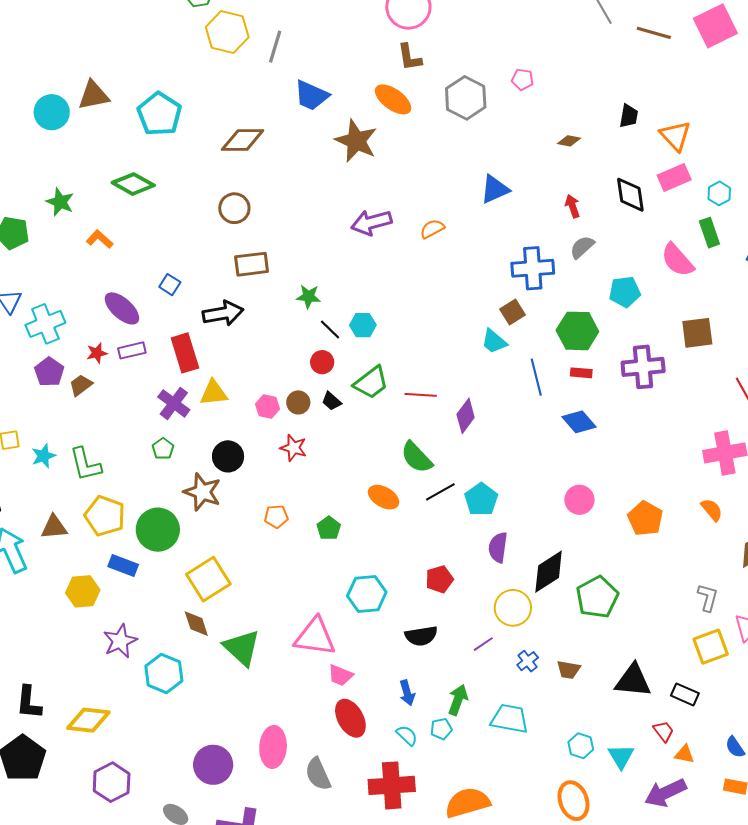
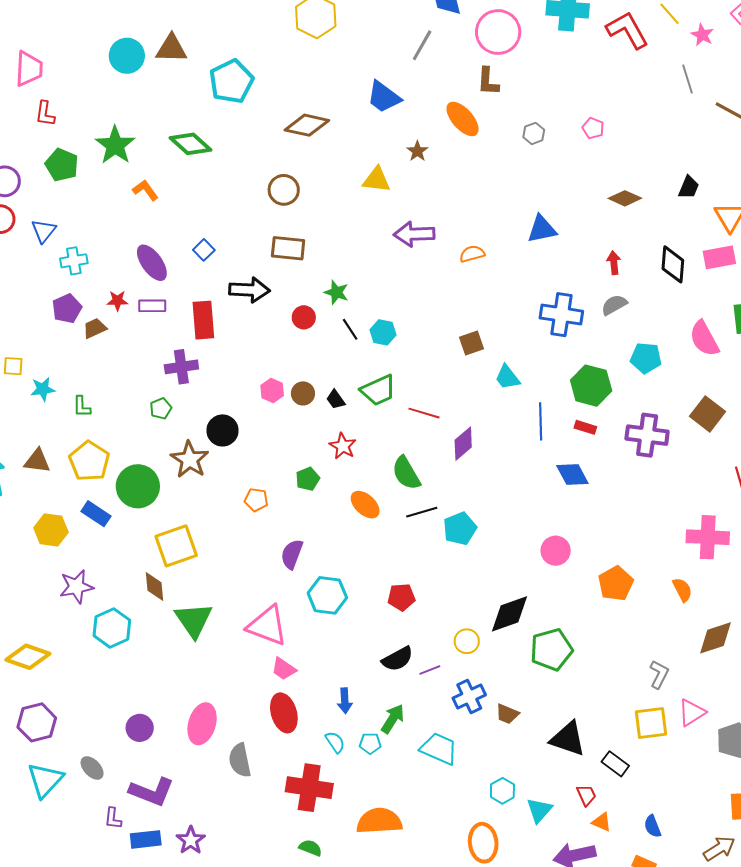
gray line: (275, 47) -> (422, 45), moved
gray hexagon: (466, 98) -> (534, 133), size x0.5
brown star: (356, 141) -> (417, 151), size x0.5
brown diamond: (569, 141) -> (625, 198), size x1.4
green star: (60, 202) -> (115, 145), size x1.4
brown square: (513, 312) -> (471, 343), moved
cyan cross: (45, 324) -> (74, 261), size x0.7
brown square: (697, 333) -> (707, 414), turned 32
red circle: (322, 362) -> (304, 317), moved
yellow triangle: (214, 393) -> (377, 180), moved
purple cross: (174, 403) -> (181, 367), turned 32
red star: (293, 448) -> (343, 446), moved
green L-shape: (85, 464) -> (82, 407), size x0.6
green pentagon: (329, 528) -> (308, 479), moved
purple semicircle: (498, 547) -> (292, 554), moved
yellow circle: (513, 608) -> (467, 641), size x0.7
black semicircle: (421, 636) -> (397, 659), moved, turned -32
blue cross: (528, 661) -> (469, 697), size x1.5
purple circle: (213, 765) -> (140, 728), size x0.7

